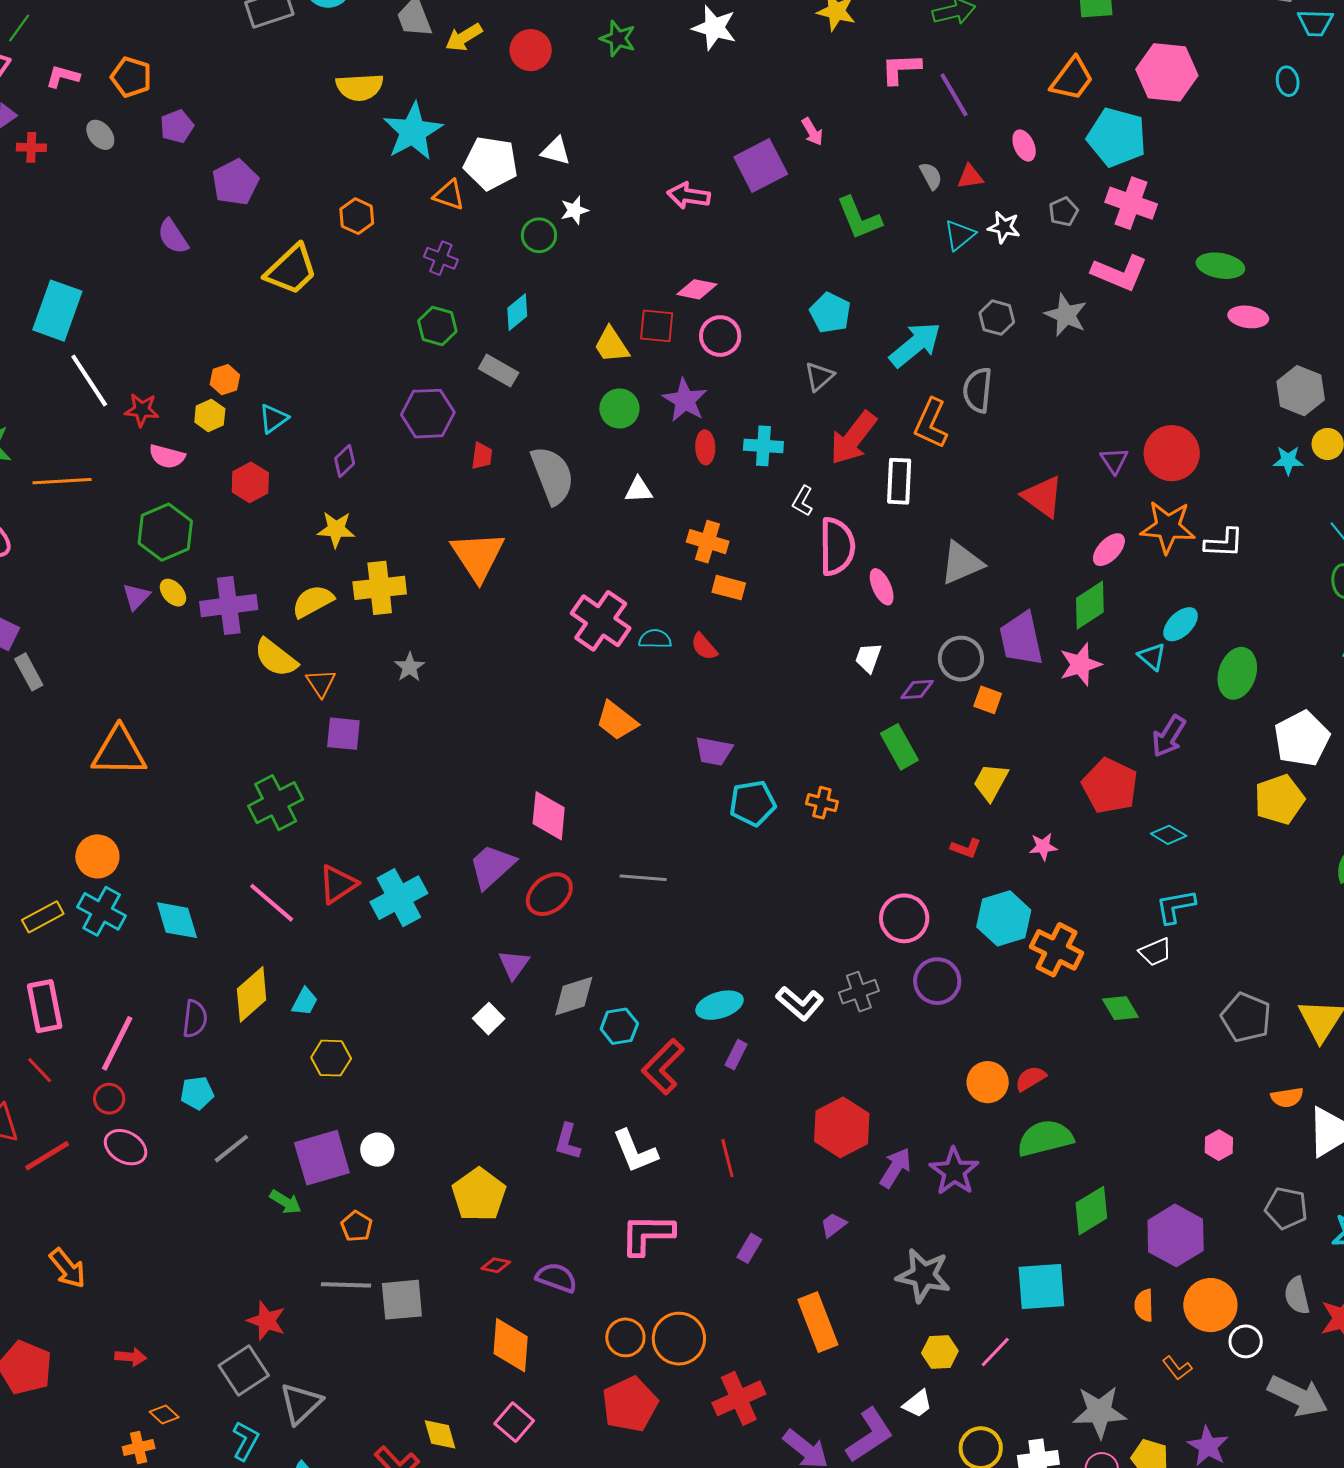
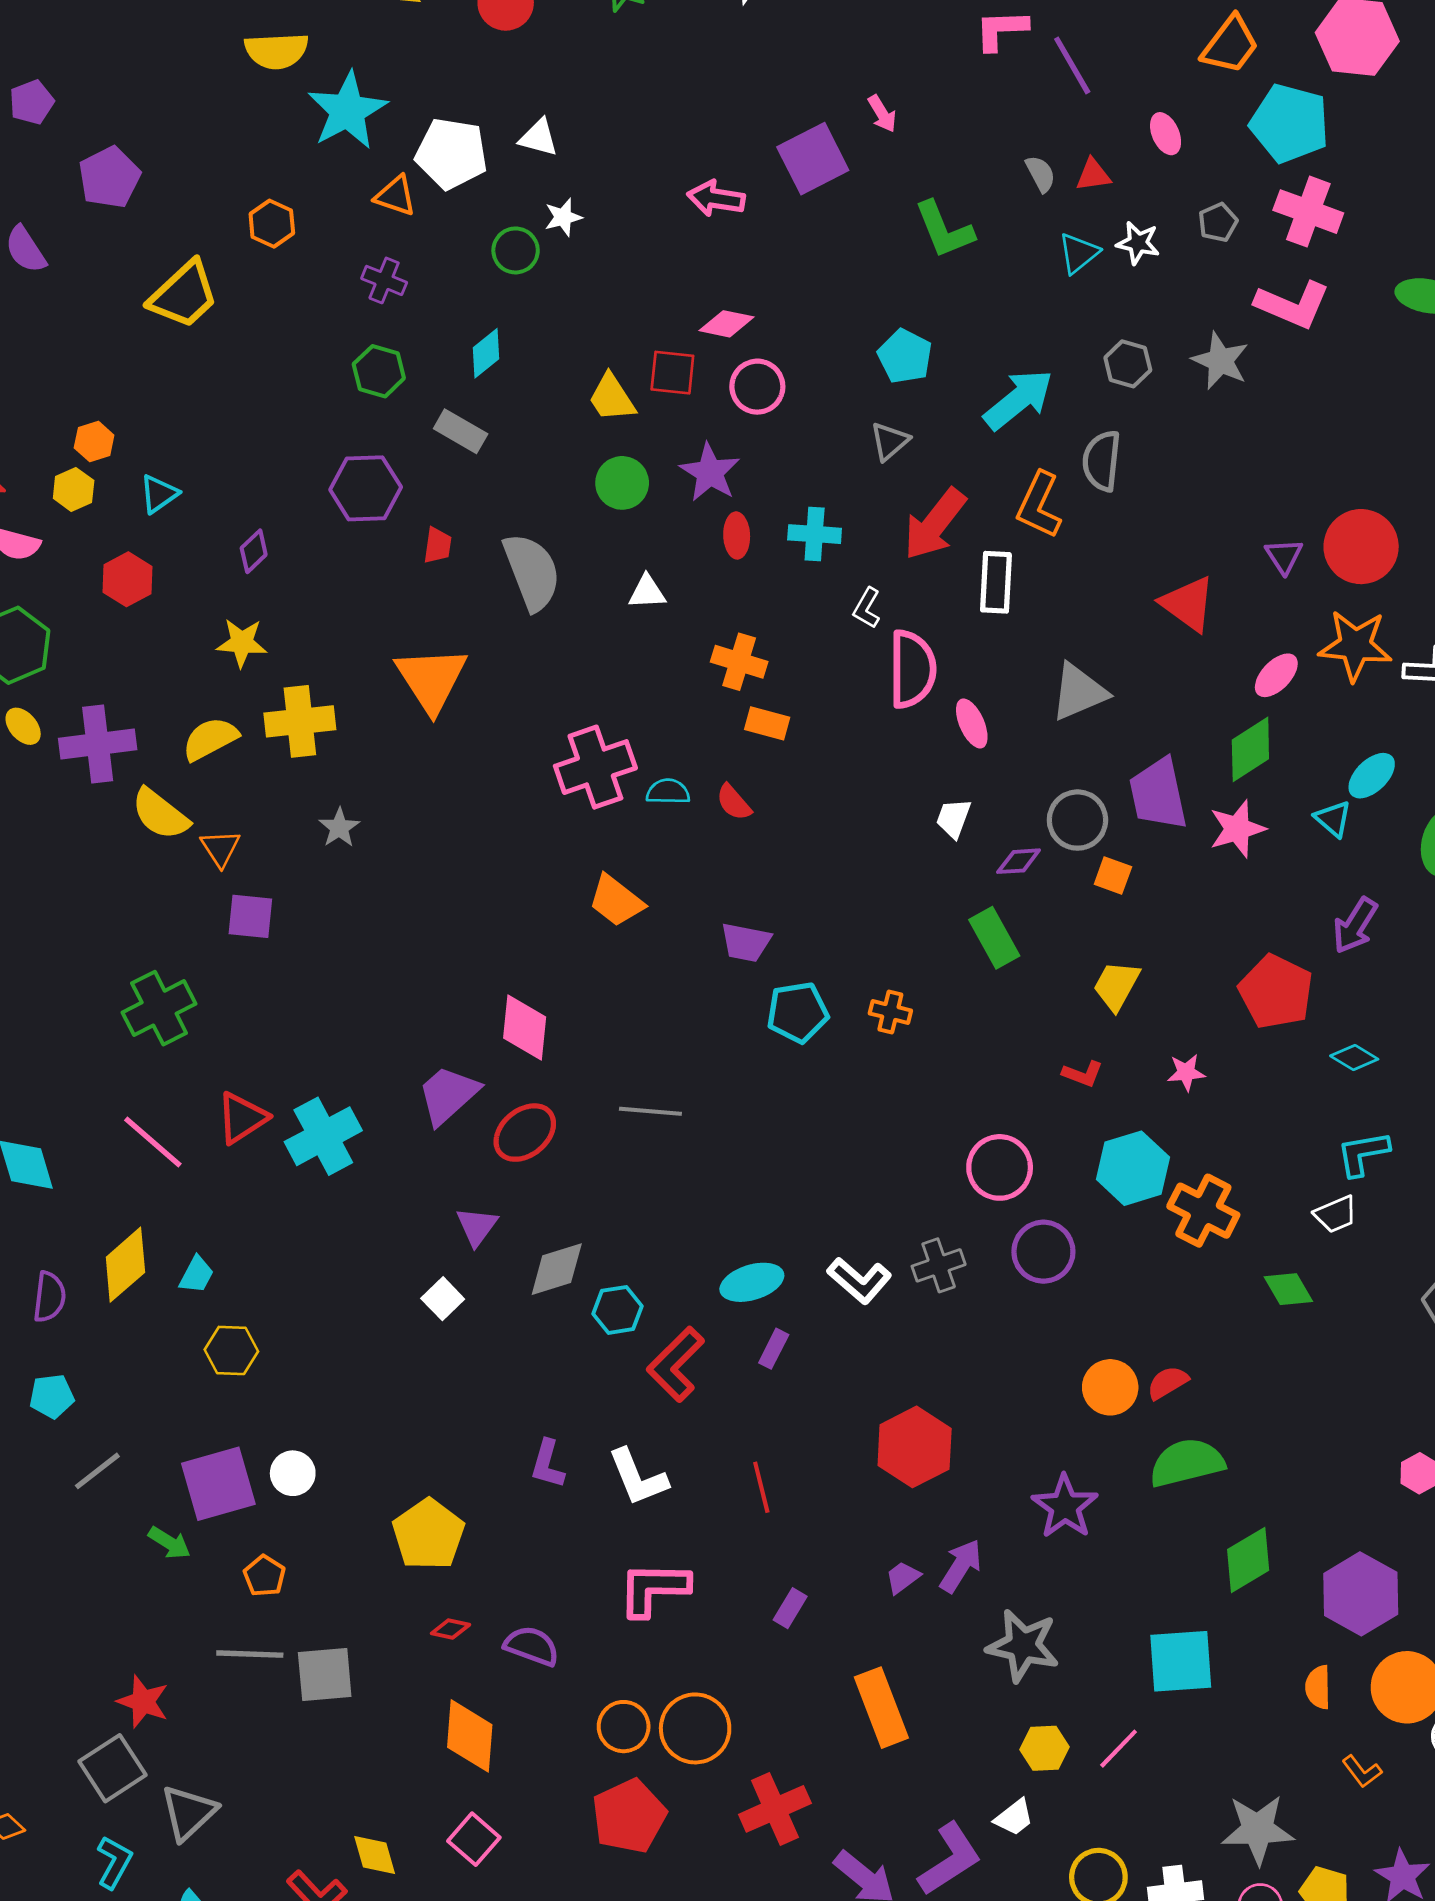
pink cross: (601, 621) -> (595, 767), turned 36
purple arrow: (895, 1168) -> (961, 1566), moved

